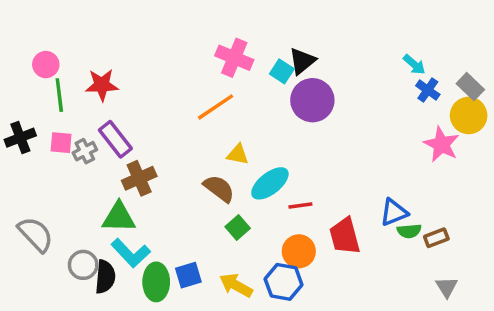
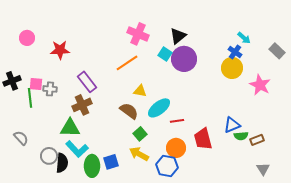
cyan square: (282, 71) -> (165, 54), moved
blue cross: (428, 90) -> (235, 52), moved
green line: (59, 95) -> (30, 98), moved
yellow circle: (469, 115) -> (232, 68), moved
purple rectangle: (115, 139) -> (87, 82), moved
gray cross: (85, 151) -> (50, 89), turned 32
gray semicircle: (36, 234) -> (21, 138), size x0.7
yellow arrow: (236, 285) -> (139, 154), moved

